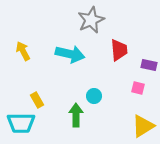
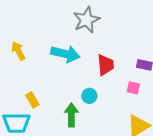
red trapezoid: (119, 50) -> (105, 65), moved

